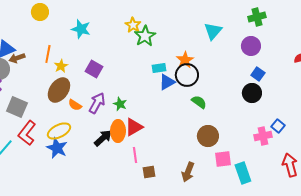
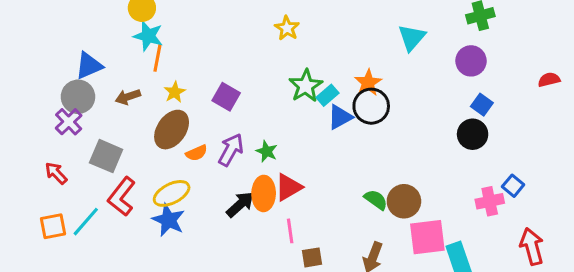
cyan star: (81, 29) -> (148, 36), moved
green star: (145, 36) -> (306, 86), moved
orange line: (48, 54) -> (158, 58), moved
brown arrow: (17, 58) -> (128, 97), moved
cyan rectangle: (159, 68) -> (328, 95), turned -32
green semicircle: (199, 102) -> (376, 200), moved
orange semicircle: (75, 105) -> (197, 153), turned -56
pink square: (223, 159) -> (427, 237), size x1.4

